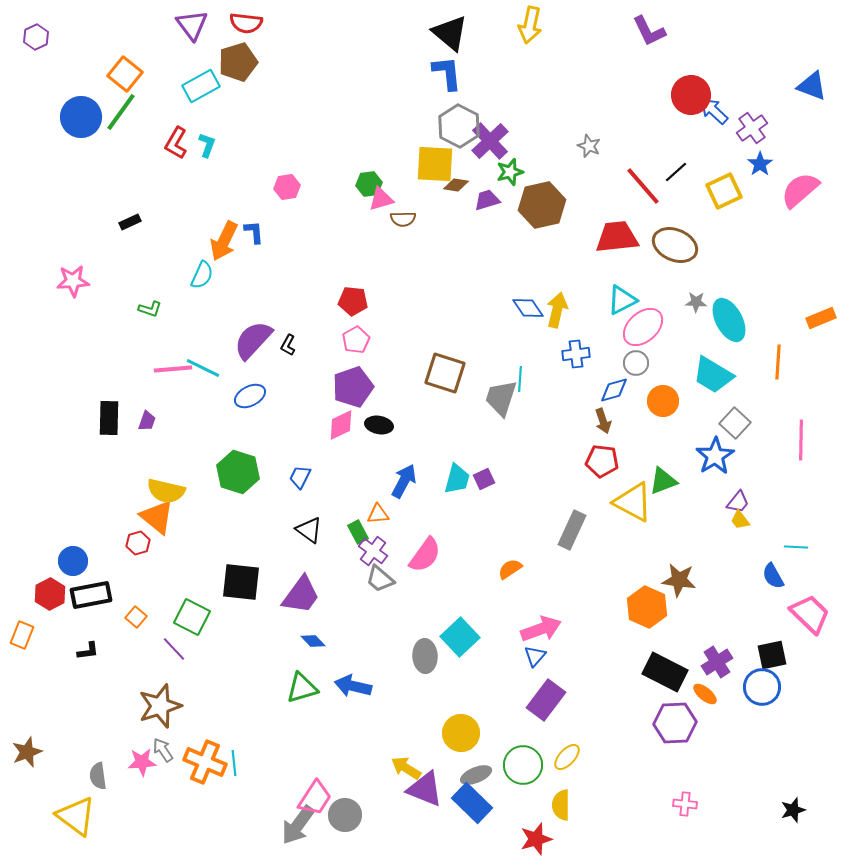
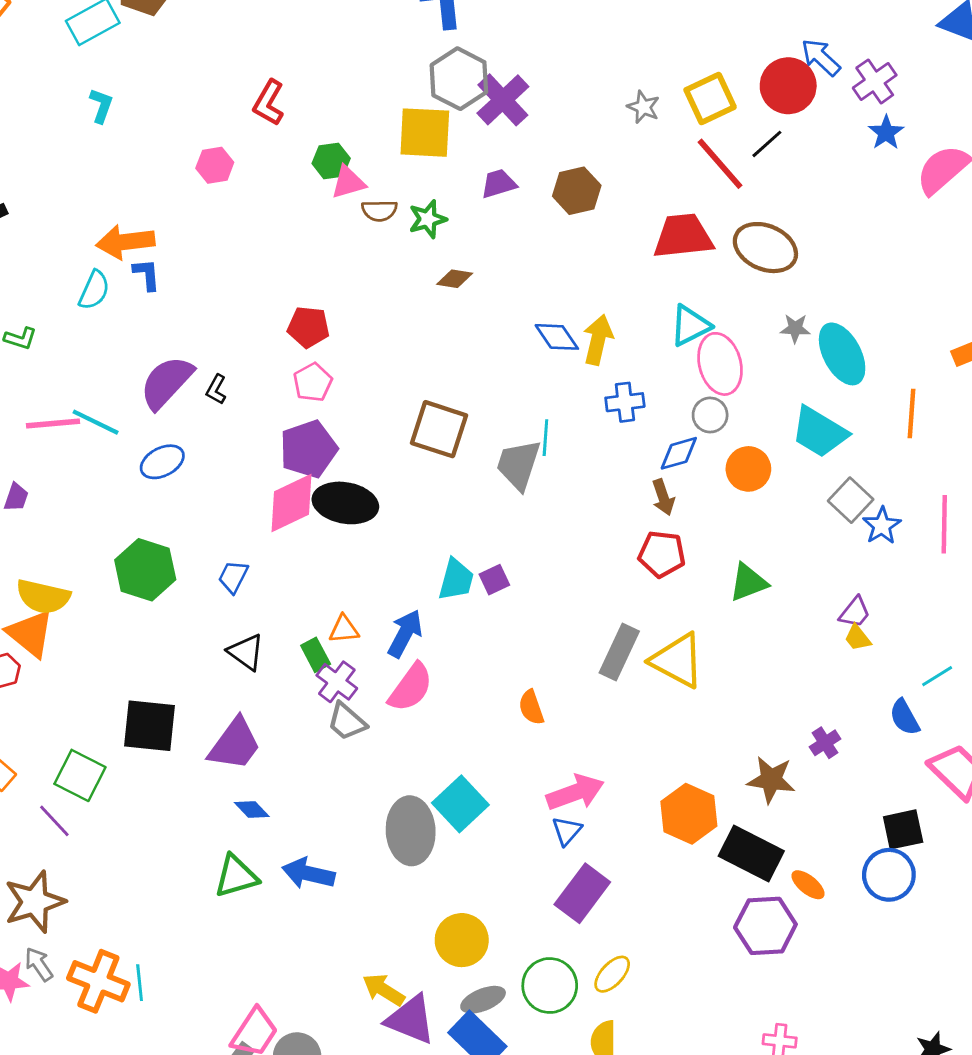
red circle: (691, 95) -> (788, 86), moved
red L-shape: (176, 143) -> (269, 103), moved
green star: (510, 172) -> (428, 219), moved
brown diamond: (456, 185) -> (455, 279), moved
yellow square: (724, 191) -> (710, 99), moved
brown hexagon: (542, 205) -> (577, 191), size x0.7
blue L-shape: (254, 232) -> (147, 274), moved
orange arrow: (224, 241) -> (125, 242), turned 57
pink ellipse: (643, 327) -> (720, 364), turned -63
pink diamond: (341, 425) -> (291, 503), size x1.4
black ellipse: (379, 425) -> (345, 503), size x1.6
blue star: (715, 456) -> (882, 526), moved, size x0.7
blue arrow: (404, 481) -> (405, 634), moved
yellow triangle: (633, 502) -> (677, 661), moved
cyan line: (796, 547) -> (937, 676), turned -35
orange semicircle: (510, 569) -> (531, 707), turned -75
brown star: (679, 580) -> (771, 780), moved
orange hexagon: (647, 607) -> (689, 814), moved
gray ellipse: (425, 656) -> (411, 831), size x1.4
purple cross: (717, 662) -> (825, 743), moved, size x0.7

